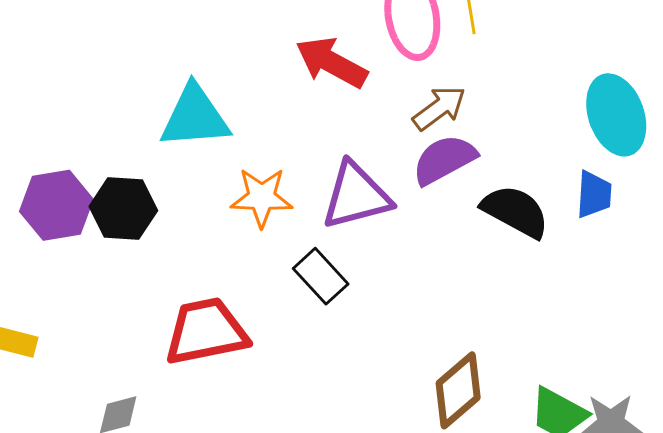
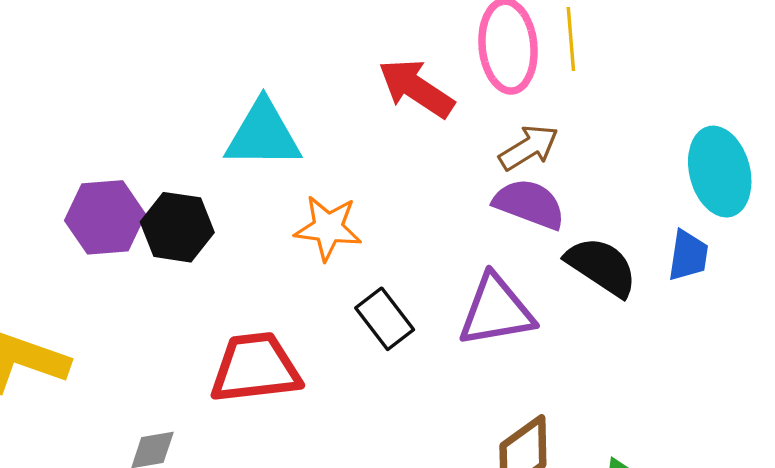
purple semicircle: (444, 160) -> (529, 204), turned 44
purple triangle: (356, 196) -> (496, 311), moved

